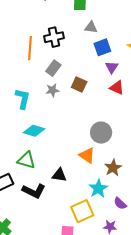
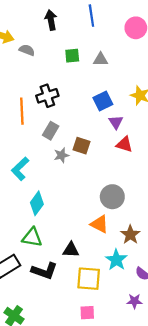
gray triangle: (91, 27) -> (101, 59), moved
gray star: (52, 90) -> (61, 155), moved
cyan L-shape: (23, 99) -> (20, 169), turned -140
cyan diamond: (34, 131) -> (37, 203), turned -65
yellow square: (82, 211) -> (89, 279), moved, turned 35

